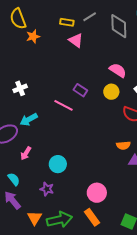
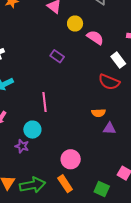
yellow circle: (111, 92) -> (75, 23), moved
pink line: (63, 105) -> (45, 102), moved, turned 54
purple star: (47, 189) -> (22, 146), moved

